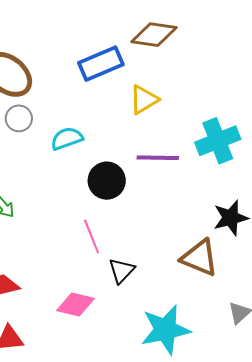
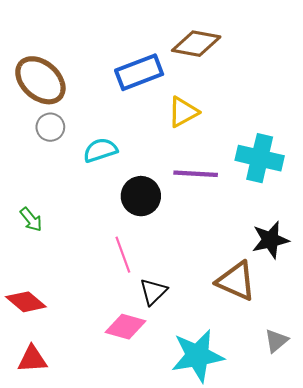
cyan cross: (218, 141) -> (260, 158), turned 33
pink diamond: (75, 305) -> (126, 327), moved

